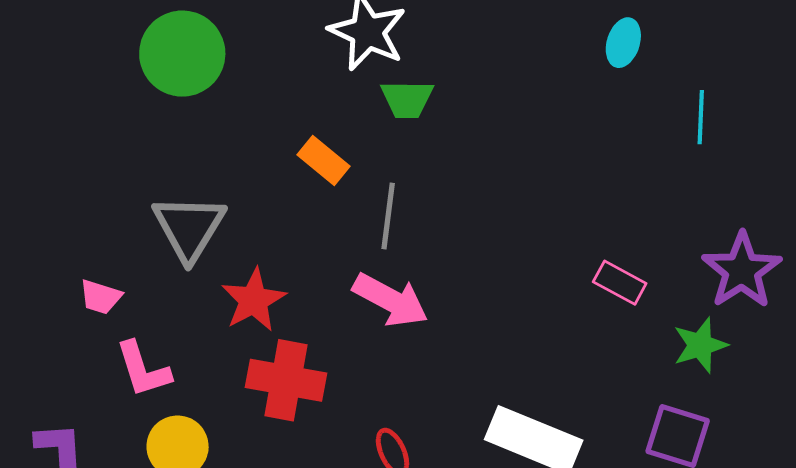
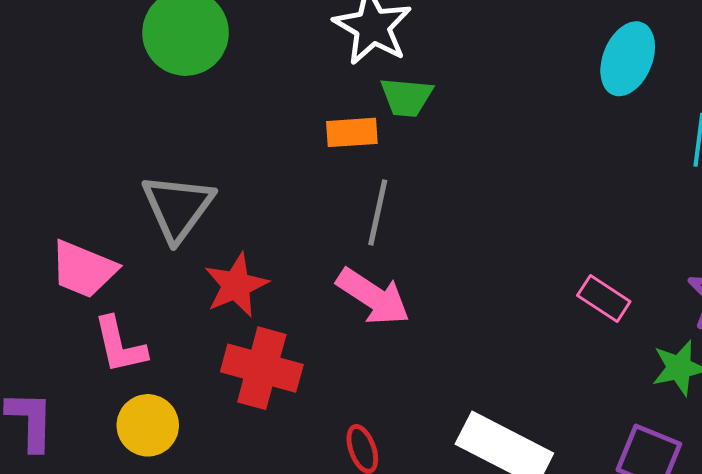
cyan ellipse: (623, 43) -> (628, 59), size x1.5
orange rectangle: (324, 161) -> (352, 132), moved, turned -48
pink trapezoid: (101, 297) -> (83, 269), size x1.6

